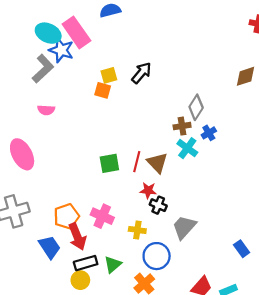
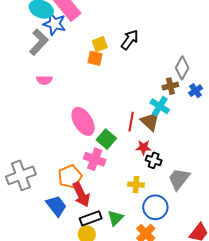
cyan cross: (187, 148) -> (160, 106), moved
pink ellipse: (22, 154) -> (83, 121), moved
green square: (109, 163) -> (106, 139), moved, turned -36
pink cross: (102, 216) -> (95, 159), moved

